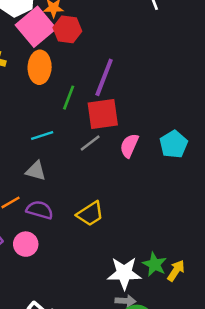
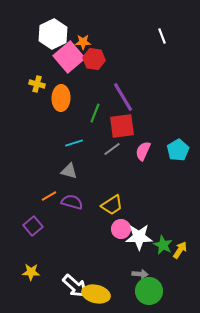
orange ellipse: (40, 67) -> (61, 98), moved
purple line: (104, 77) -> (123, 97), turned -52
pink circle: (26, 244) -> (121, 229), moved
white star: (124, 273) -> (139, 237), moved

